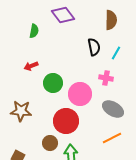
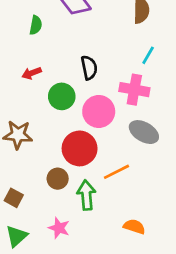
black semicircle: (94, 47) -> (89, 68), moved
pink cross: (106, 78) -> (134, 90), size x1.5
orange line: (112, 138) -> (117, 172), moved

